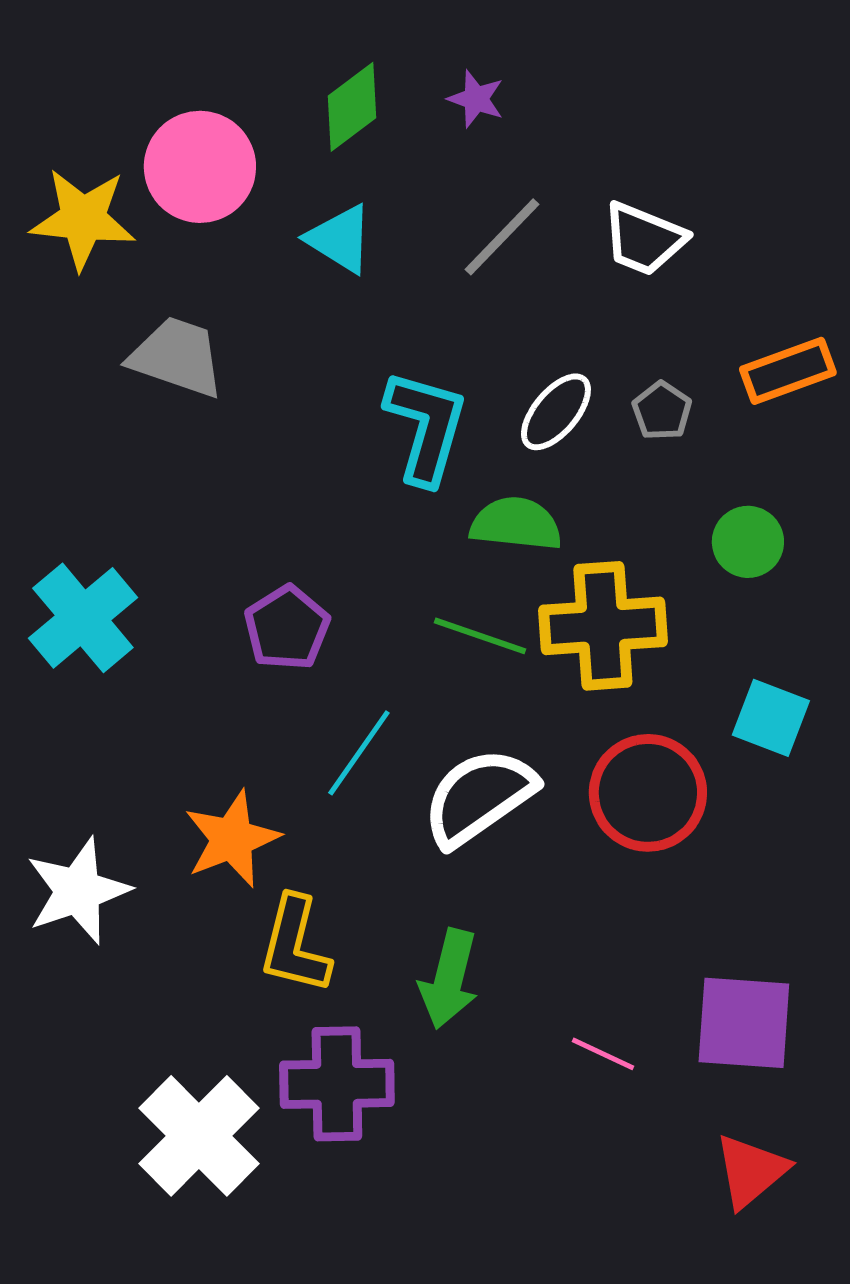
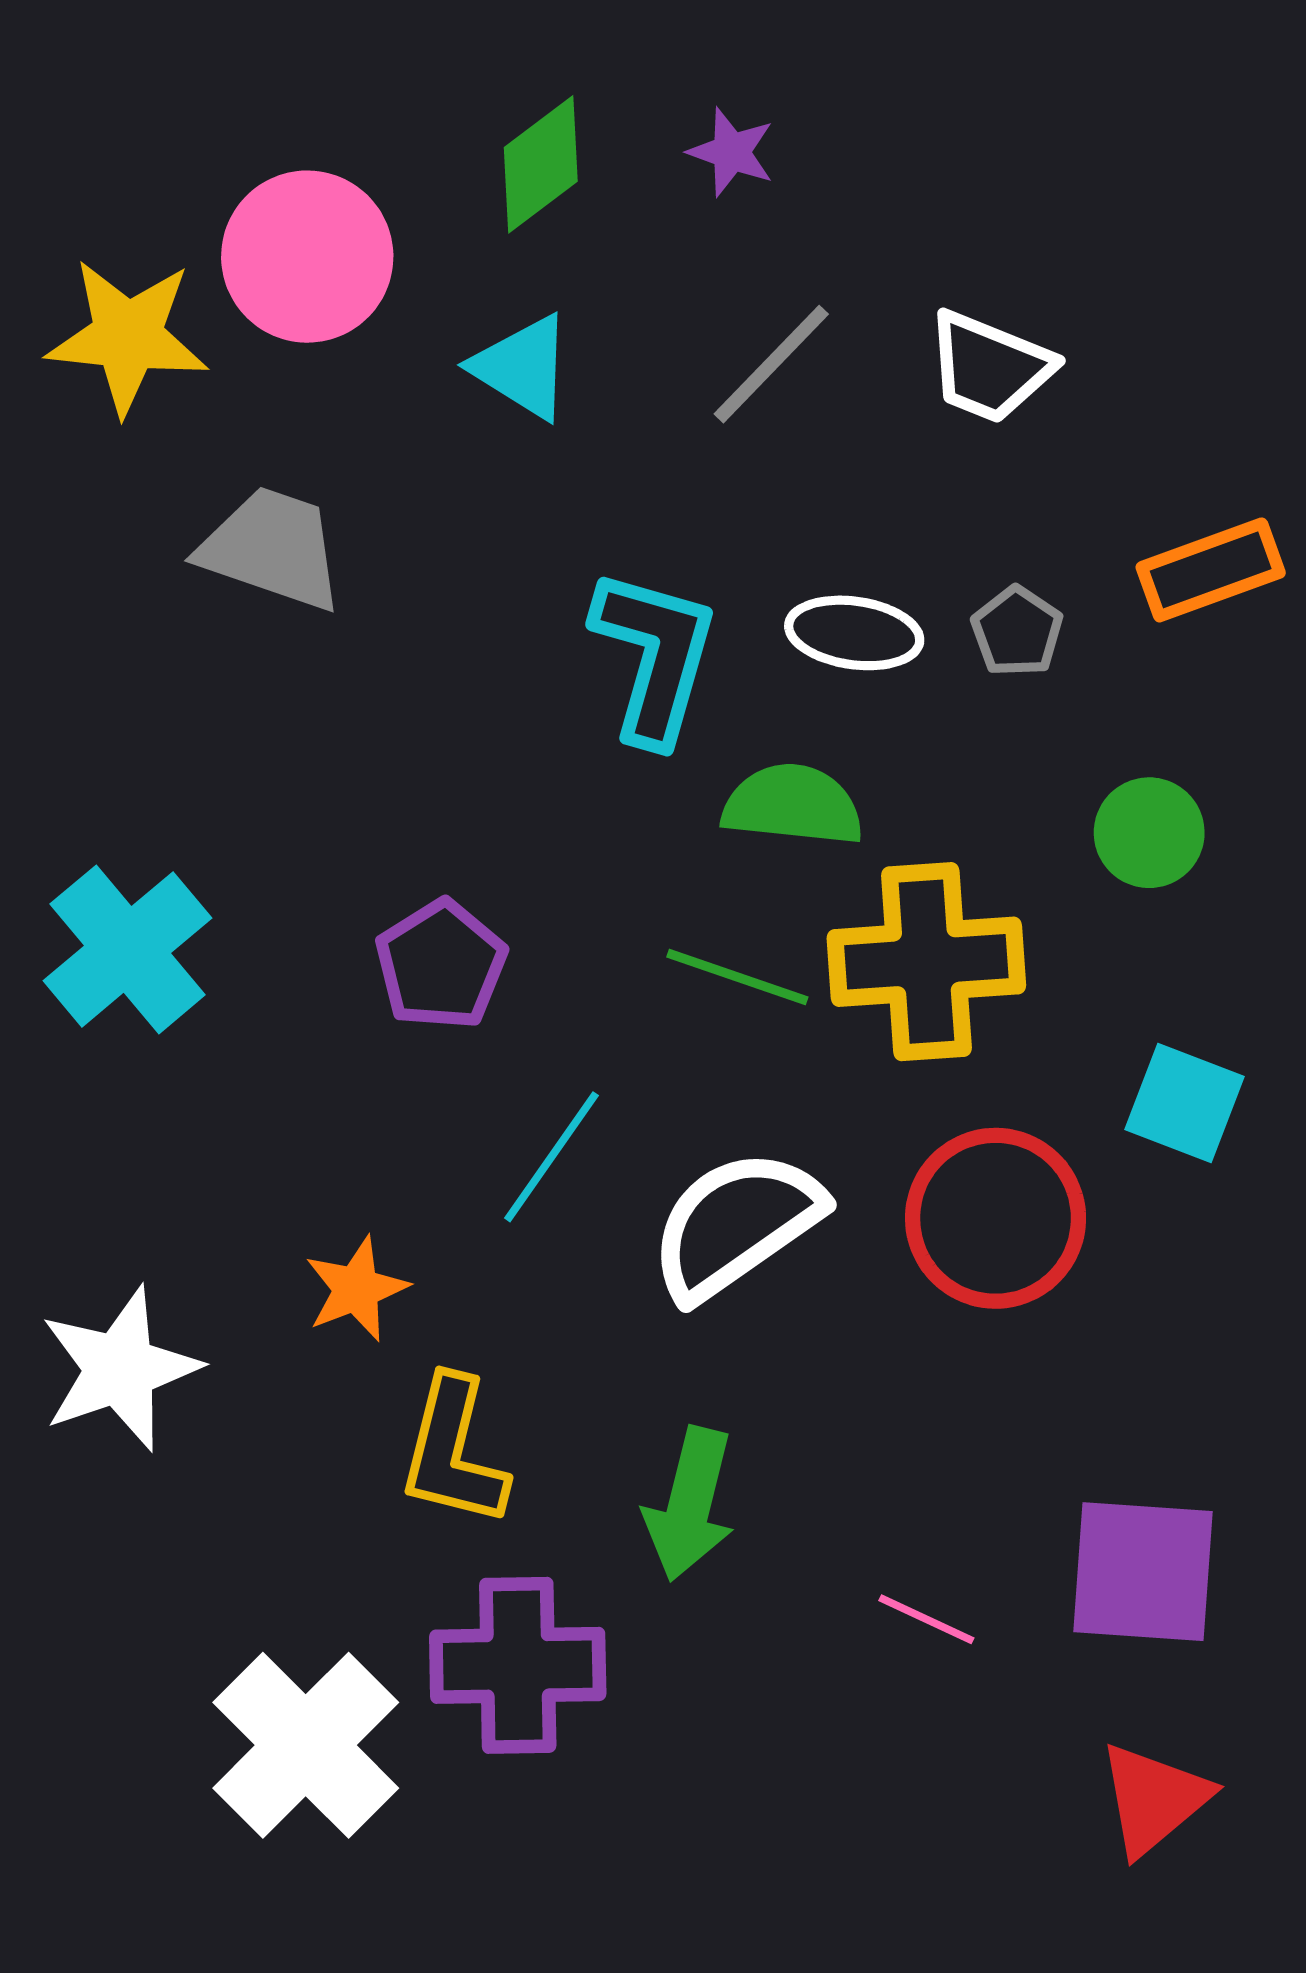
white ellipse: (556, 412) -> (854, 633), turned 58
orange star: (232, 839) -> (356, 1289), size x0.7

